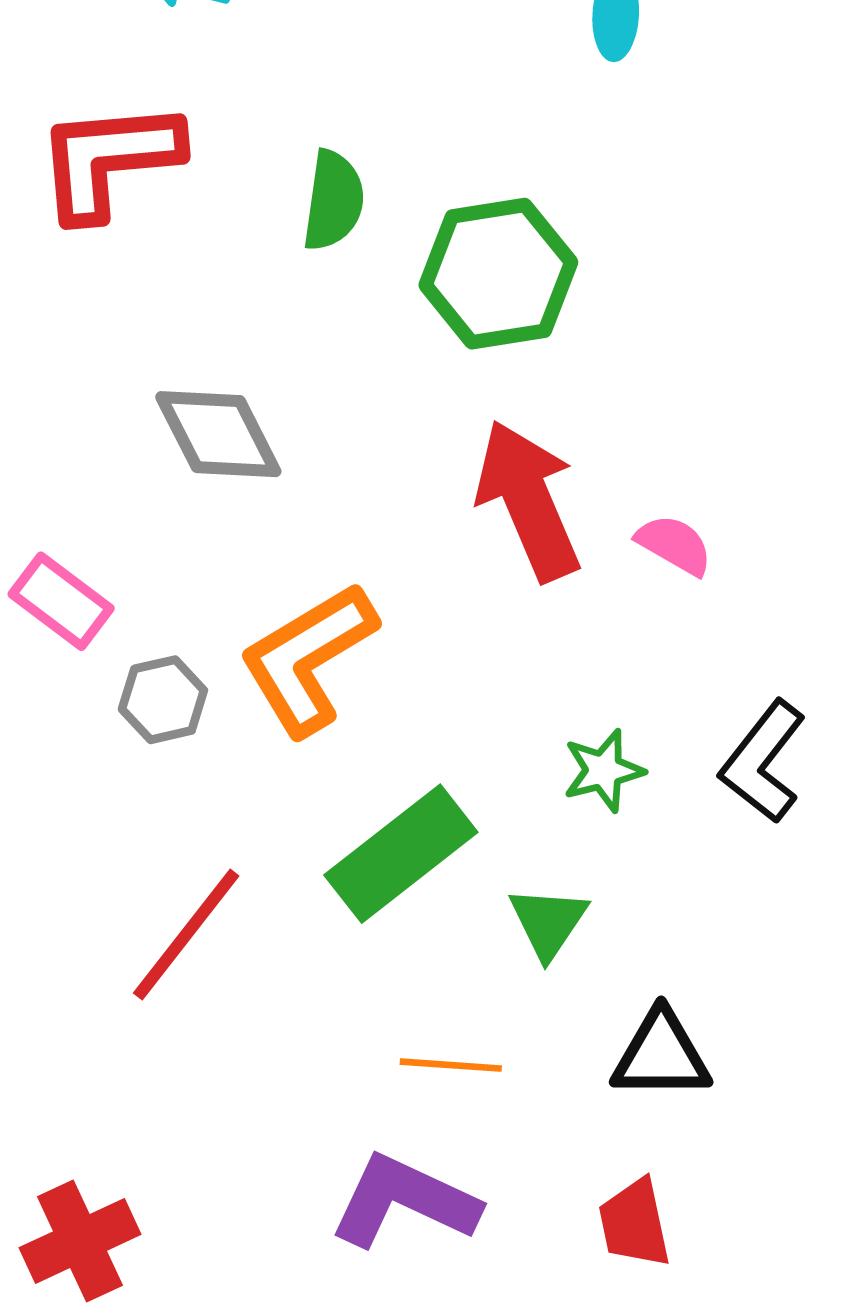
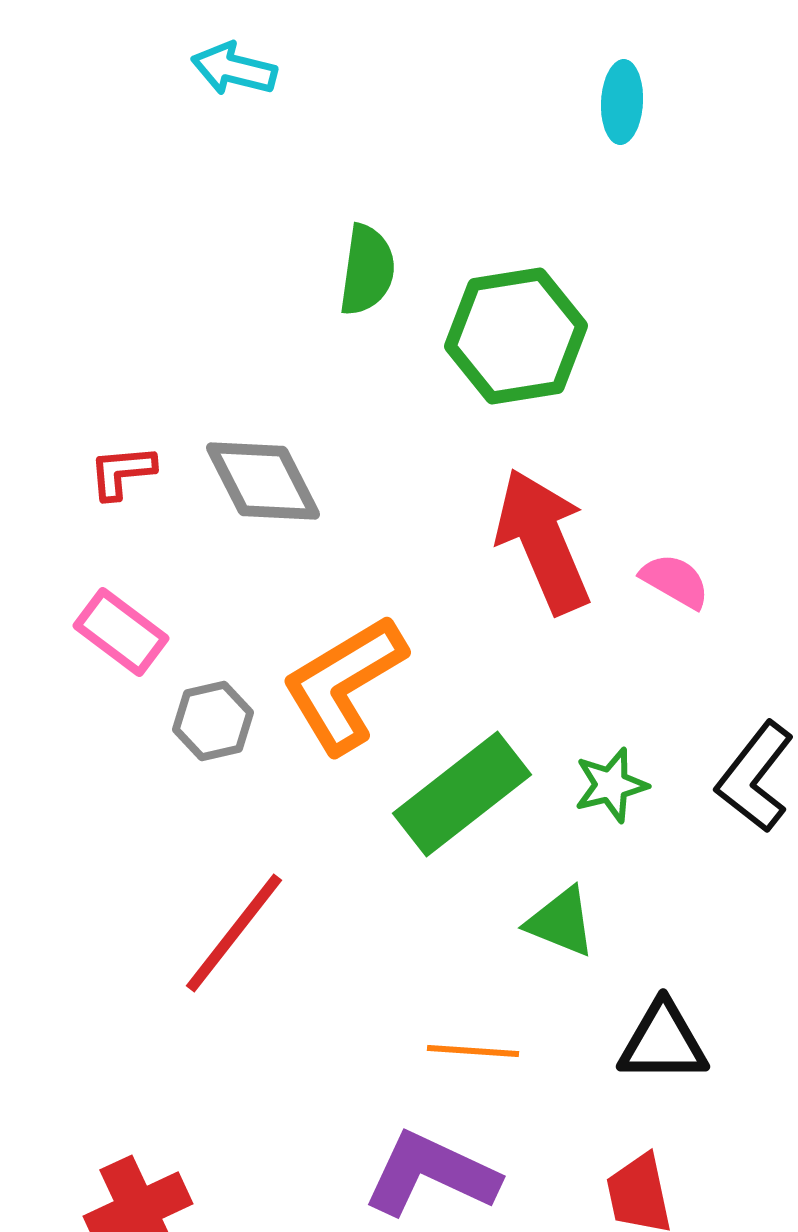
red L-shape: (109, 160) -> (122, 472), moved, size x0.5
green rectangle: (401, 854) -> (462, 794), moved
green triangle: (548, 922) -> (561, 922), turned -42

